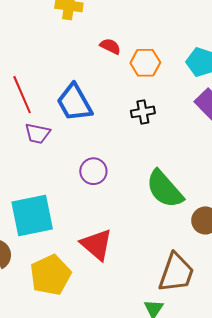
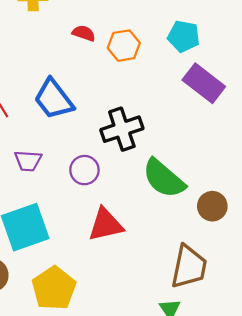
black cross: (143, 112) -> (122, 129), moved, size x1.6
purple trapezoid: (37, 133) -> (28, 161), moved
red triangle: (97, 244) -> (106, 225), moved, turned -45

